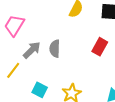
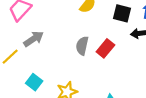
gray semicircle: (55, 49) -> (82, 46), moved

